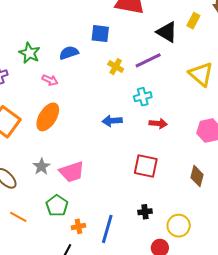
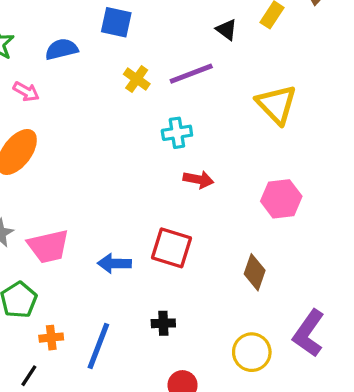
black triangle: (167, 32) -> (226, 30), size x0.6
blue arrow: (112, 121) -> (114, 263), moved
yellow circle: (179, 226) -> (252, 352), moved

